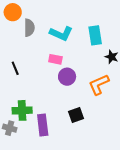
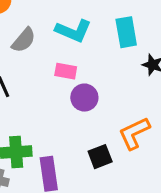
gray semicircle: (29, 28) -> (24, 40), moved, turned 42
orange L-shape: (99, 84) -> (134, 133), moved

